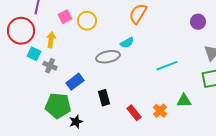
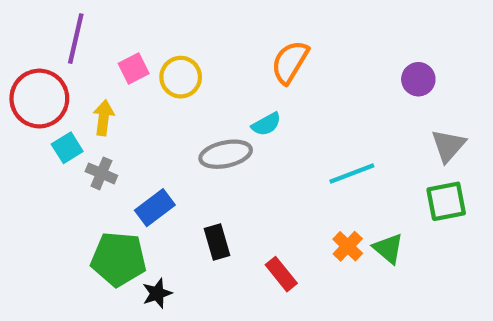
cyan square: (34, 54) -> (67, 148), turned 32
green triangle: (184, 101) -> (388, 248), turned 42
orange cross: (160, 111) -> (348, 246), moved

